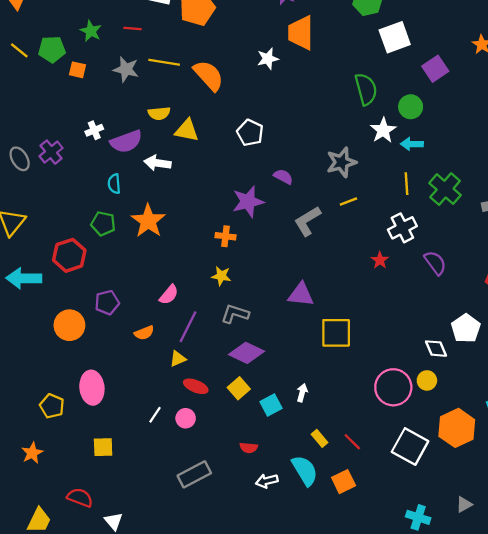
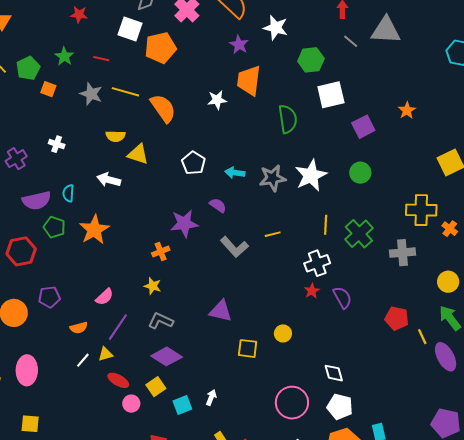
green pentagon: (52, 49) -> (28, 68), turned -30
green semicircle: (366, 89) -> (288, 119), moved
green circle: (411, 107) -> (360, 173), moved
white cross: (94, 130) -> (57, 144), turned 35
white star: (383, 130) -> (311, 175), size x1.4
purple semicircle: (126, 142) -> (37, 201), moved
cyan arrow: (412, 144) -> (235, 173), moved
gray star: (341, 162) -> (272, 178), moved
gray L-shape: (307, 221) -> (234, 247), turned -108
orange cross: (225, 236) -> (161, 252), turned -36
red star: (380, 260) -> (312, 291), moved
white pentagon: (466, 328) -> (340, 407), moved, turned -30
yellow square: (336, 333) -> (248, 348), size x0.7
yellow circle: (427, 380) -> (283, 333), moved
white line: (155, 415) -> (83, 360), moved
pink circle: (186, 418) -> (131, 404), moved

